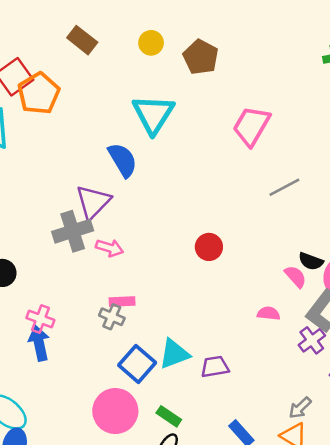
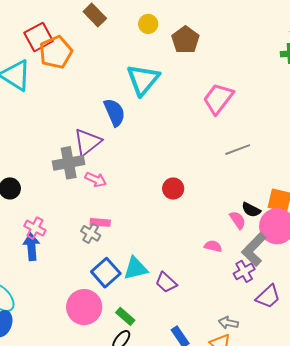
purple trapezoid: (215, 367) -> (166, 282), turned -135
gray arrow: (300, 408) -> (228, 323), turned 48

